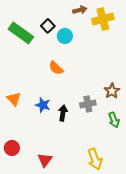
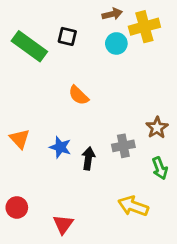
black square: (48, 26) -> (67, 36), turned -32
cyan circle: (65, 36) -> (116, 43), moved
yellow arrow: (95, 159) -> (133, 206), moved, turned 130

